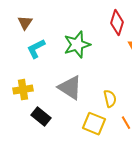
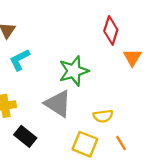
green star: (77, 45) -> (74, 71), moved
yellow semicircle: (110, 99) -> (103, 116), turned 96

